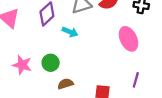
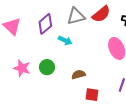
brown semicircle: (66, 84) -> (79, 75), moved

